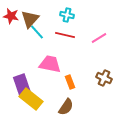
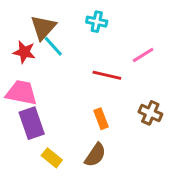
red star: (11, 16) -> (24, 52), moved
red line: (65, 35) -> (107, 75), moved
pink trapezoid: (50, 64) -> (21, 93), moved
yellow rectangle: (31, 99) -> (52, 158), moved, size x0.6

